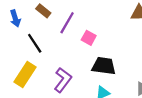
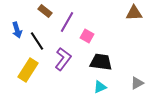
blue arrow: (15, 18) -> (17, 30), moved
purple L-shape: (63, 80) -> (63, 59), moved

